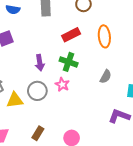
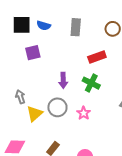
pink star: (62, 84) -> (84, 113), moved
yellow triangle: (15, 100) -> (35, 114), turned -42

